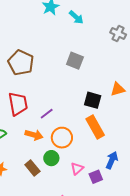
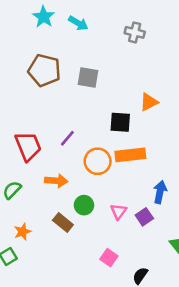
brown pentagon: (21, 63) -> (44, 70), moved
purple line: (47, 114) -> (67, 138), moved
orange rectangle: (95, 127) -> (130, 155), turned -55
orange circle: (62, 138) -> (98, 161), moved

